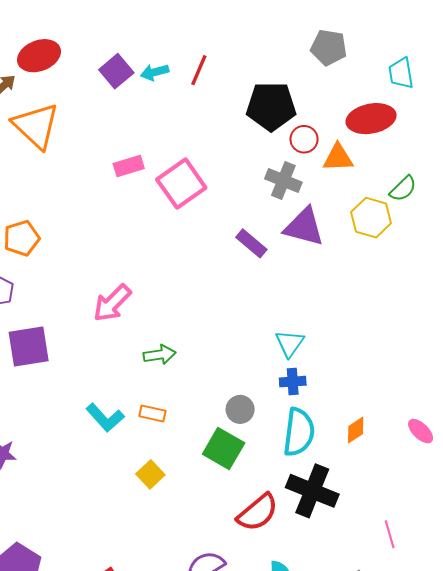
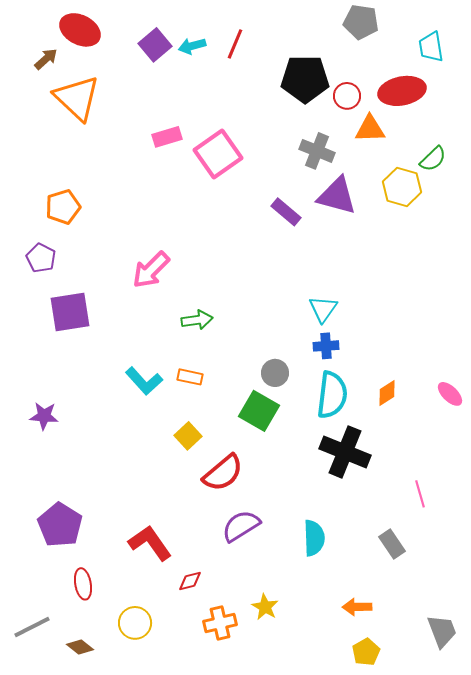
red ellipse: (39, 56) -> (80, 30), turned 48
red circle: (304, 139) -> (347, 96), moved
red semicircle: (258, 513) -> (223, 473), moved

